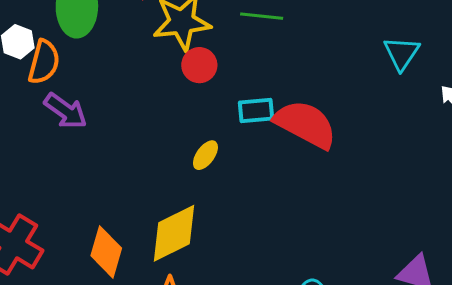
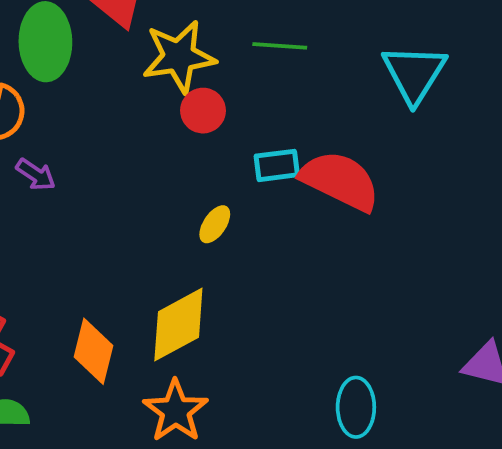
cyan triangle: (402, 53) -> (414, 74), moved, size x1.4
purple arrow: (66, 111) -> (36, 175), size x0.7

